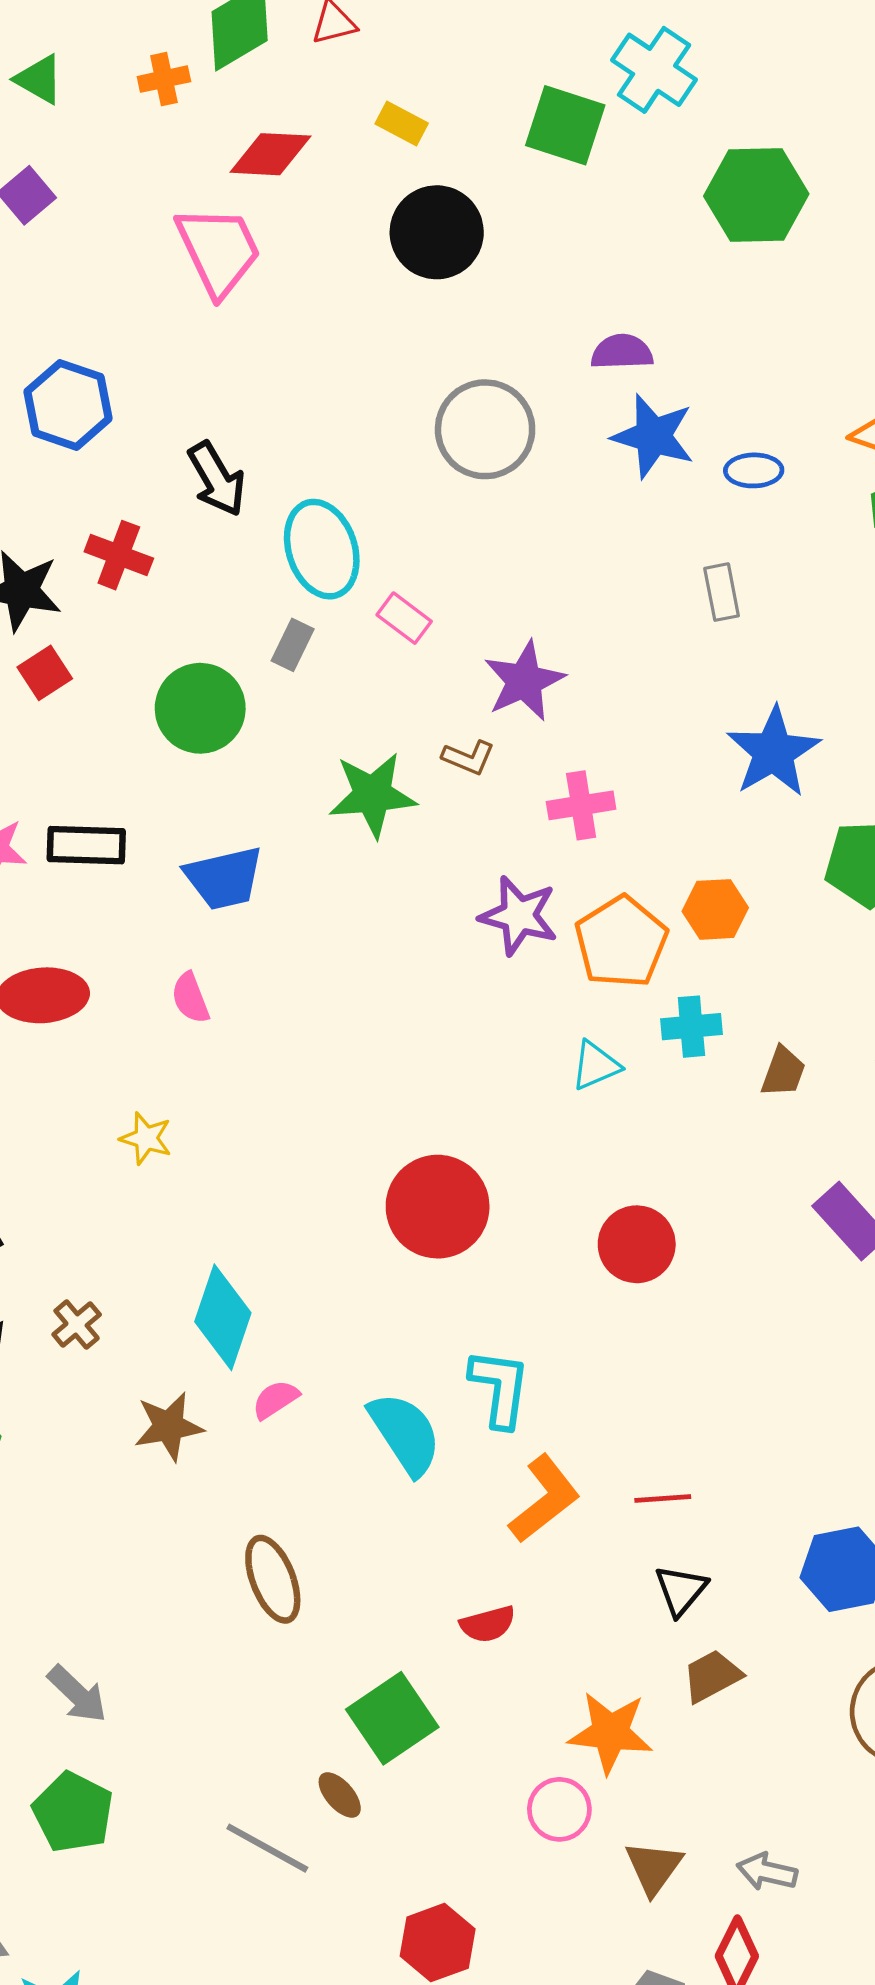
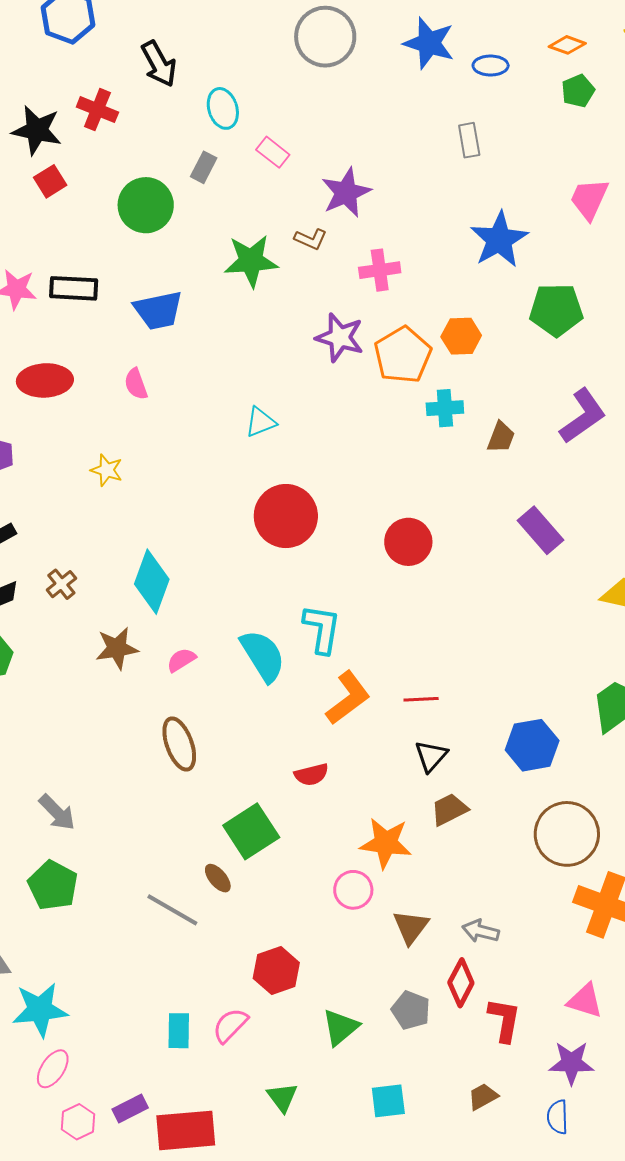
cyan ellipse: (322, 549) -> (223, 108), size x0.7
cyan triangle: (595, 1065) -> (261, 422), moved
pink semicircle: (275, 1399) -> (181, 660), moved

